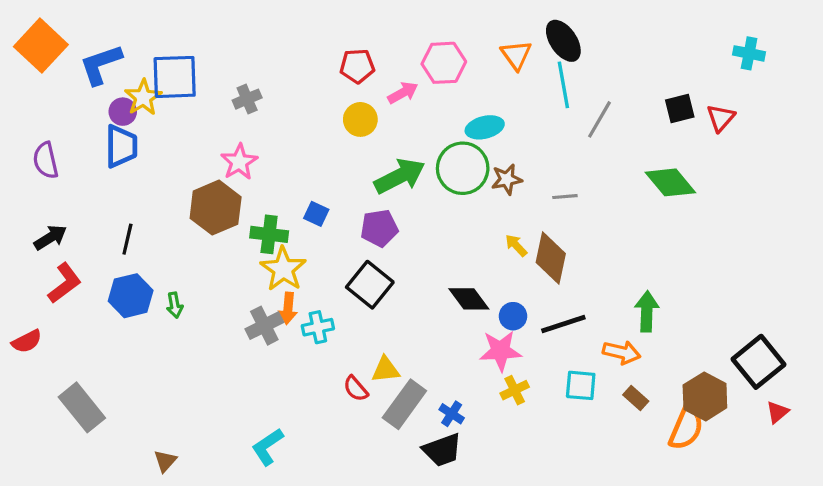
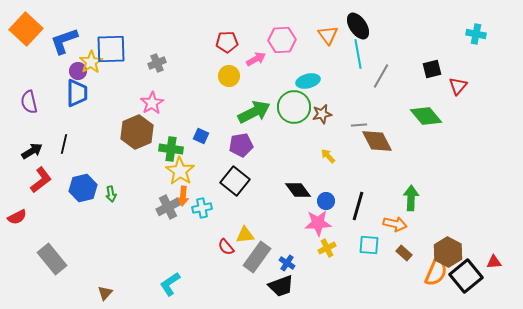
red triangle: (721, 118) -> (458, 86), moved
black line: (127, 239) -> (64, 144), moved
brown diamond: (551, 258) -> (377, 141), moved, turned -40
black line: (563, 324) -> (358, 206), turned -56
black square: (758, 362) -> (466, 276), moved
red triangle: (777, 412) -> (494, 262), turned 35

